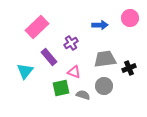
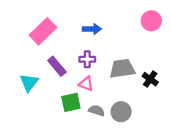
blue arrow: (100, 25) -> (92, 29), moved
purple cross: (71, 43) -> (87, 59), moved, turned 32
black cross: (129, 68) -> (150, 79), turned -32
gray circle: (104, 86) -> (121, 112), moved

